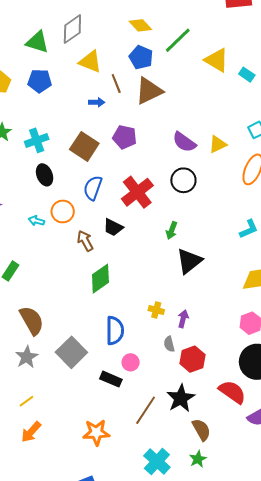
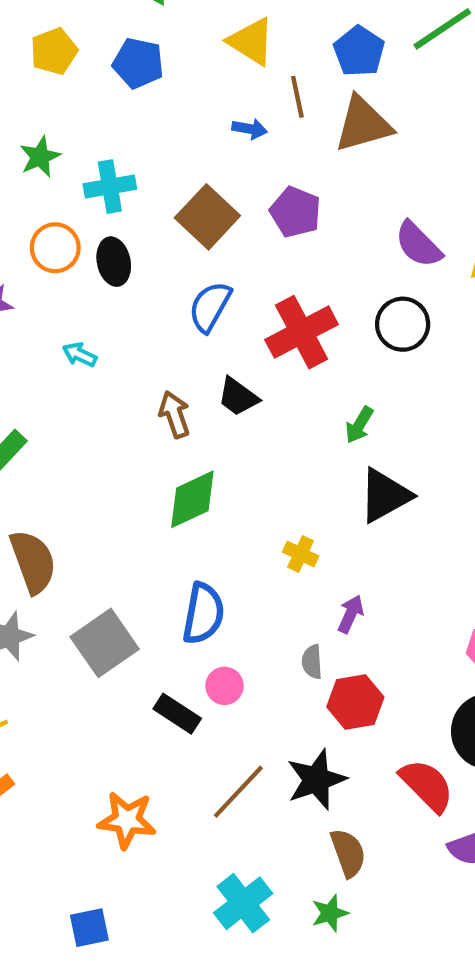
orange circle: (63, 211) -> (55, 248), moved
yellow cross: (156, 310) -> (301, 554), moved

